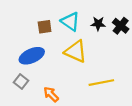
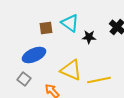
black star: (98, 24) -> (89, 37), moved
yellow triangle: (76, 51) -> (71, 70), moved

